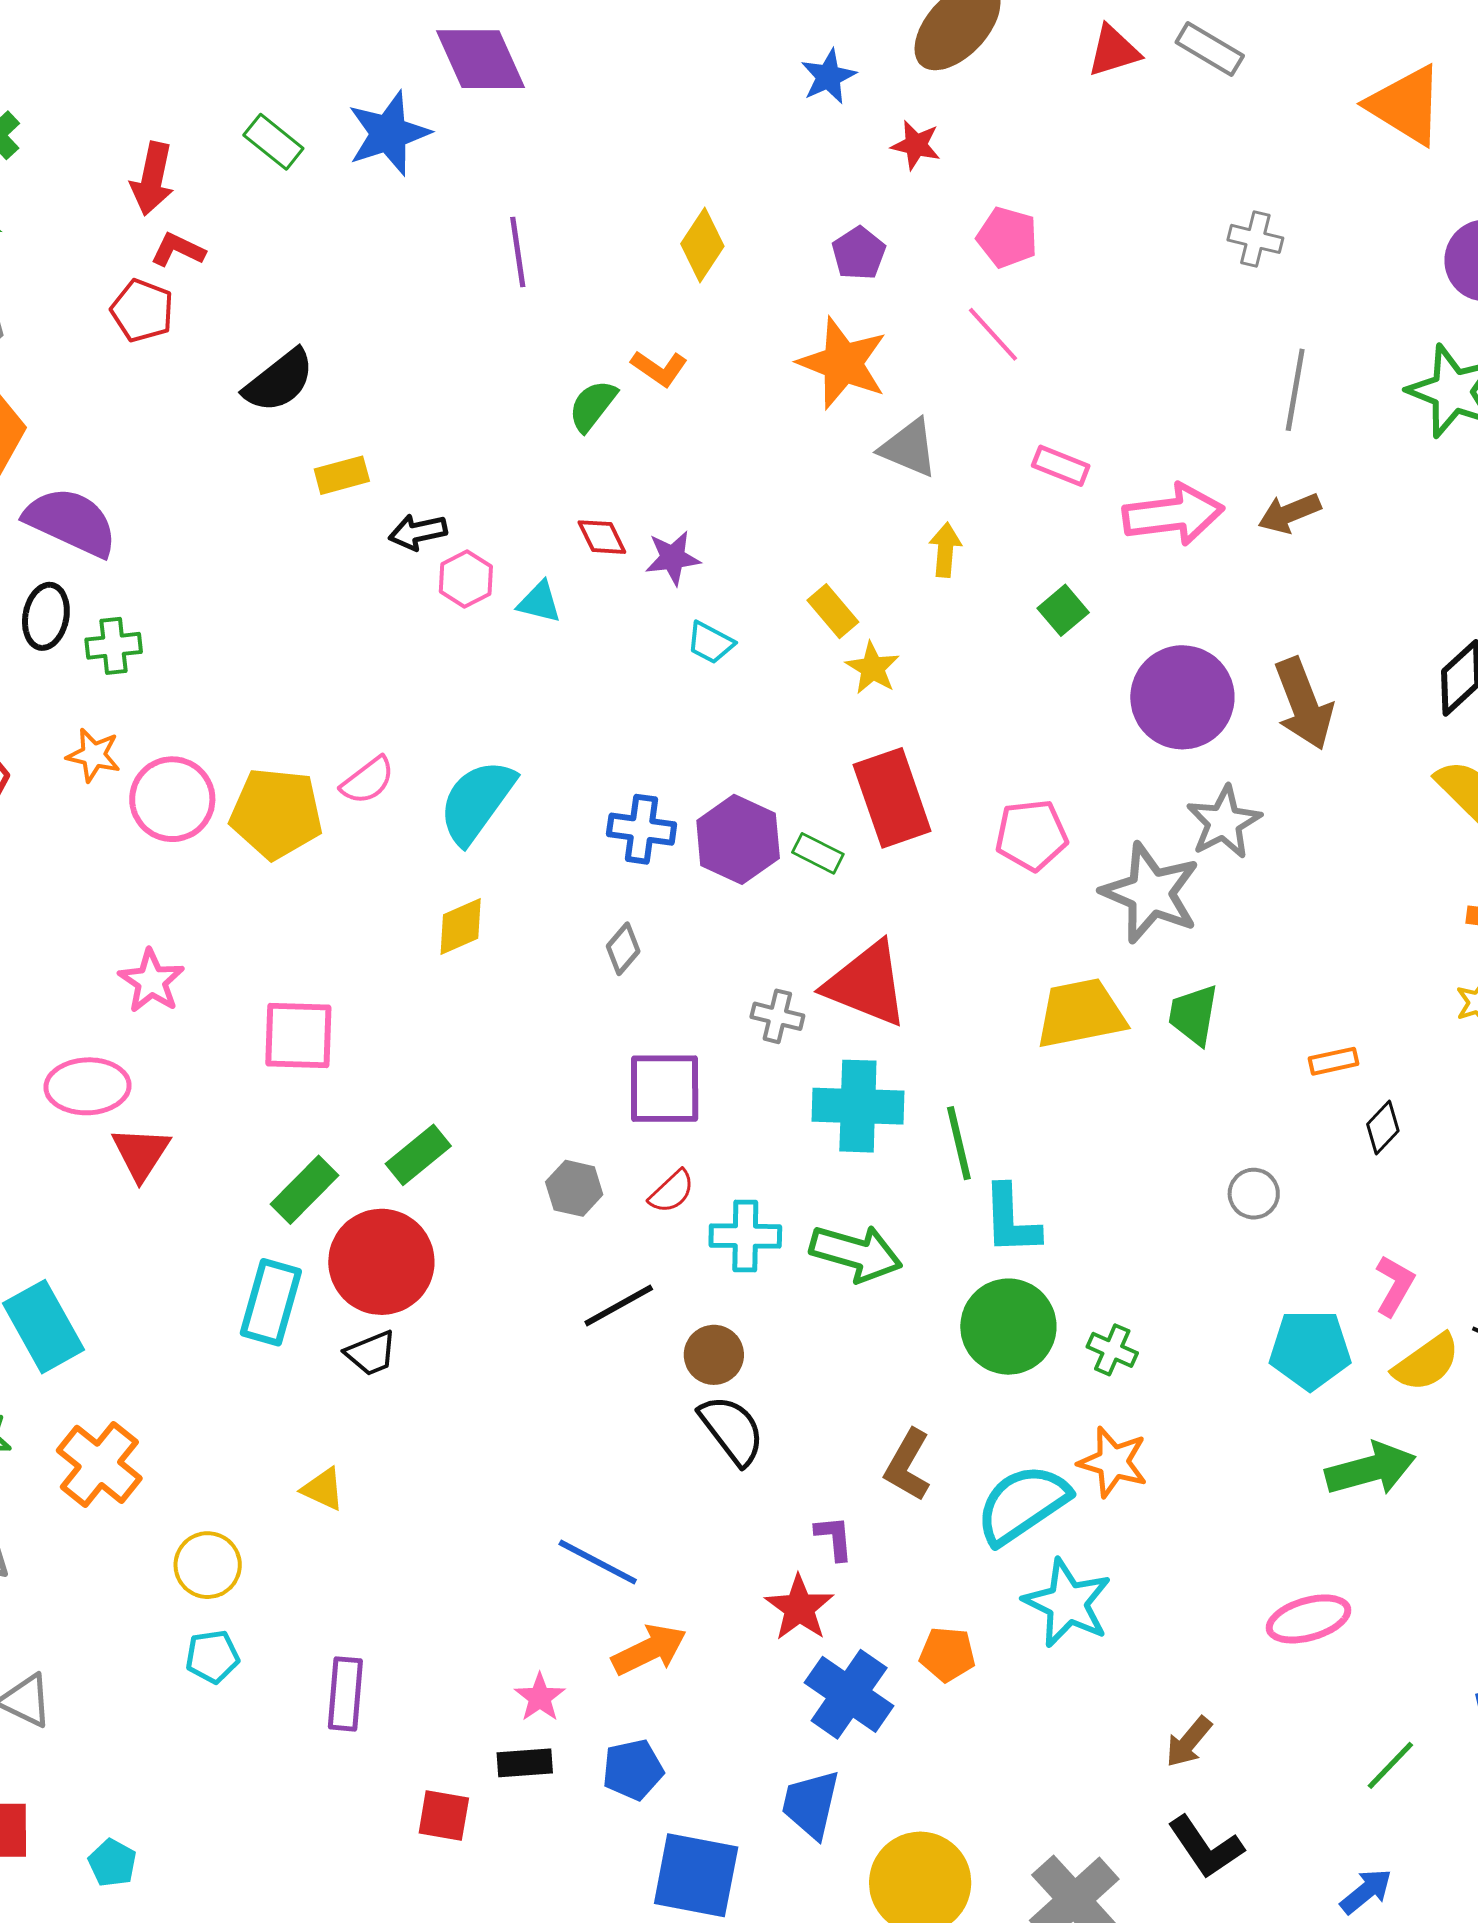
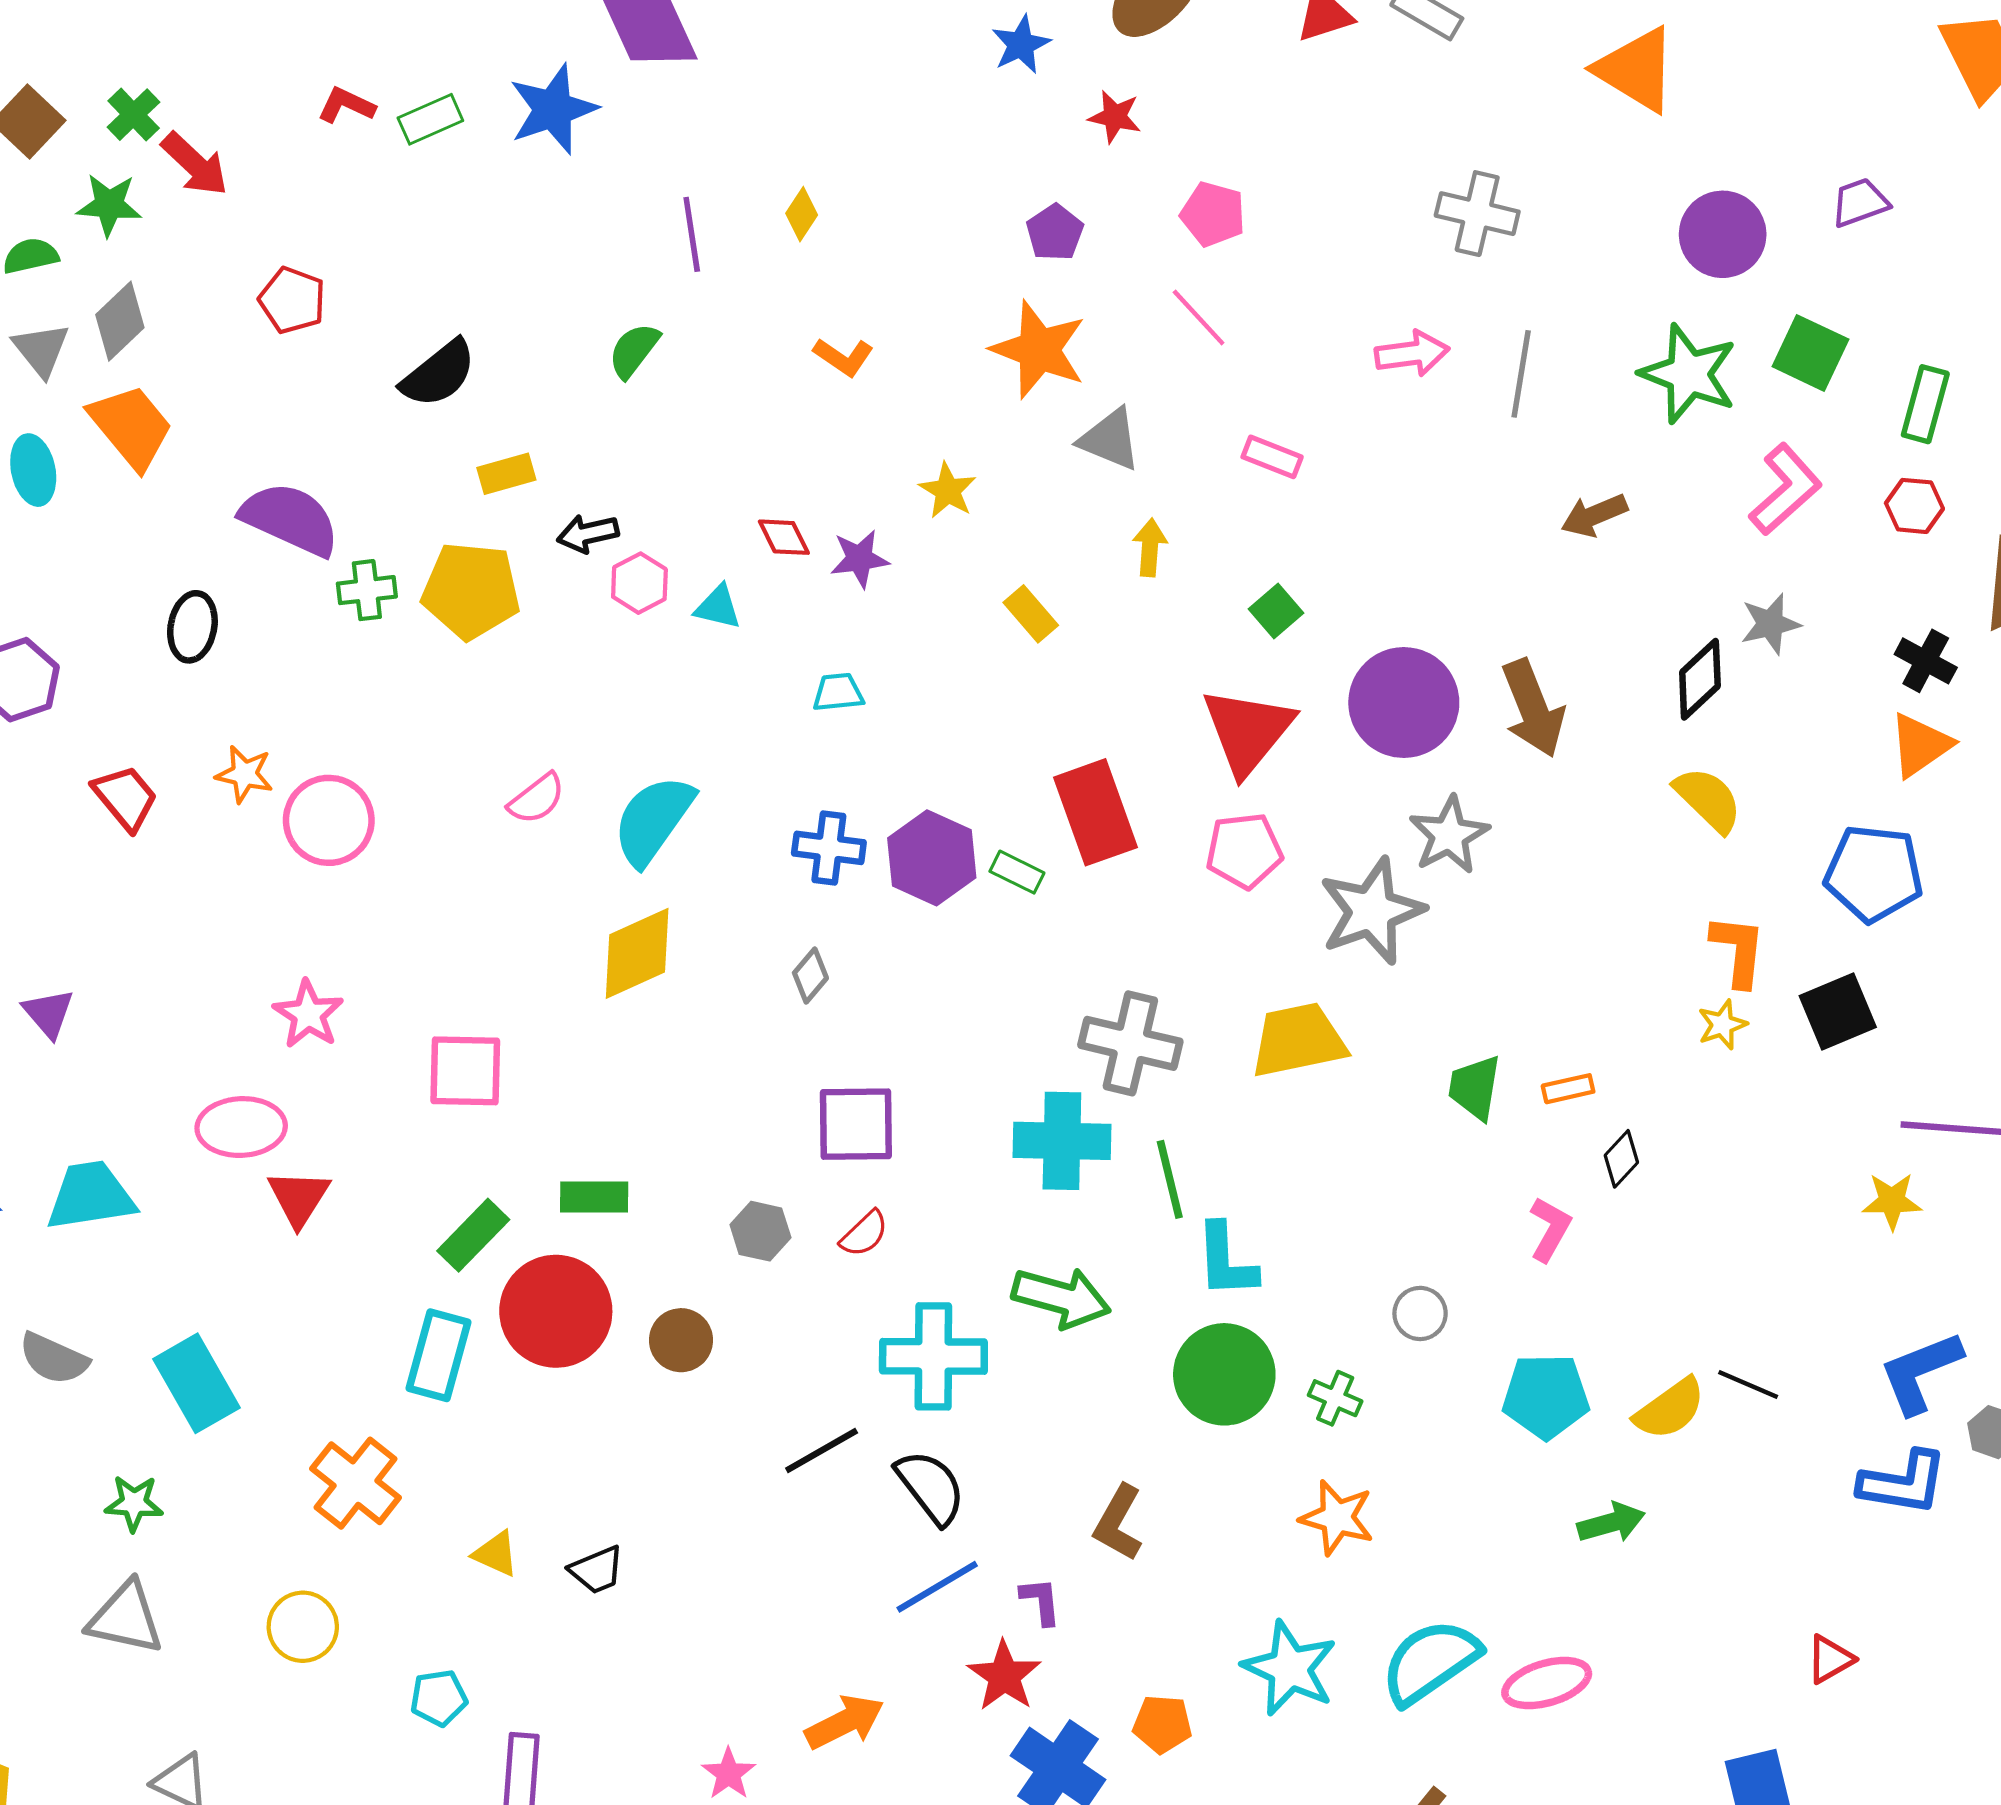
green rectangle: (273, 142) -> (430, 119), turned -62
red arrow: (152, 179) -> (195, 164), moved, turned -58
gray cross: (1255, 239) -> (1477, 214), size x1.4
yellow diamond: (702, 245) -> (802, 214), moved, size x0.7
red L-shape: (178, 250) -> (346, 105), moved
green semicircle: (593, 406) -> (634, 350), moved
brown arrow: (1289, 513) -> (1594, 515), moved
pink arrow: (1173, 514) -> (1412, 353), moved, size x0.7
purple semicircle: (71, 522) -> (290, 519), moved
cyan trapezoid: (710, 643) -> (838, 692), moved, turned 147
green cross: (114, 646) -> (367, 590), moved
yellow star: (873, 668) -> (948, 491), moved
yellow pentagon: (276, 813) -> (471, 591), moved
gray star: (1151, 893) -> (1372, 911), turned 30
yellow diamond: (461, 927) -> (637, 953), size x1.5
red triangle: (867, 984) -> (1248, 731), moved, turned 48
green trapezoid: (1193, 1015) -> (1475, 1087), moved
gray cross: (777, 1016) -> (1130, 1043), moved, size x1.8
green rectangle: (418, 1155) -> (594, 1197), turned 40
gray circle: (1254, 1194) -> (1420, 1313), moved
cyan cross: (745, 1236) -> (933, 1356), moved, size x1.4
pink L-shape: (1395, 1286) -> (1550, 1229), moved
black line: (619, 1305) -> (822, 1451), moved
black trapezoid: (371, 1353) -> (597, 1570), moved
brown circle: (714, 1355) -> (681, 1340), moved
orange cross: (99, 1464) -> (356, 1483), moved
green arrow: (1370, 1469) -> (1611, 1523), size x0.7
cyan semicircle: (1022, 1504) -> (1430, 1662), moved
blue line: (598, 1562) -> (937, 1587), moved, turned -58
yellow circle: (208, 1565) -> (303, 1627), moved
cyan pentagon: (212, 1657) -> (439, 1698), moved

